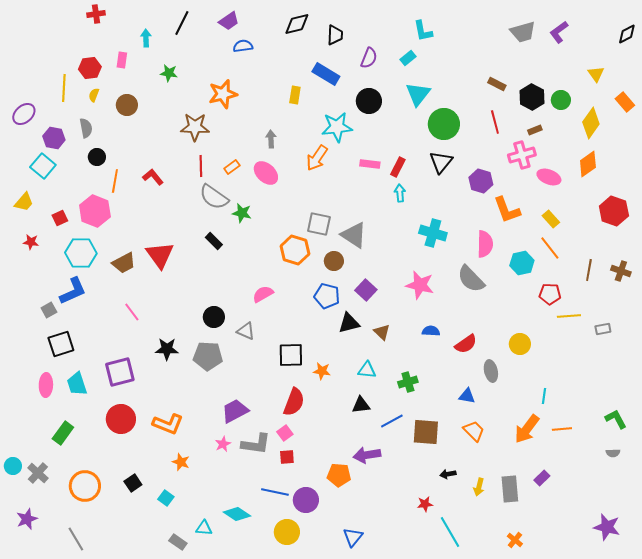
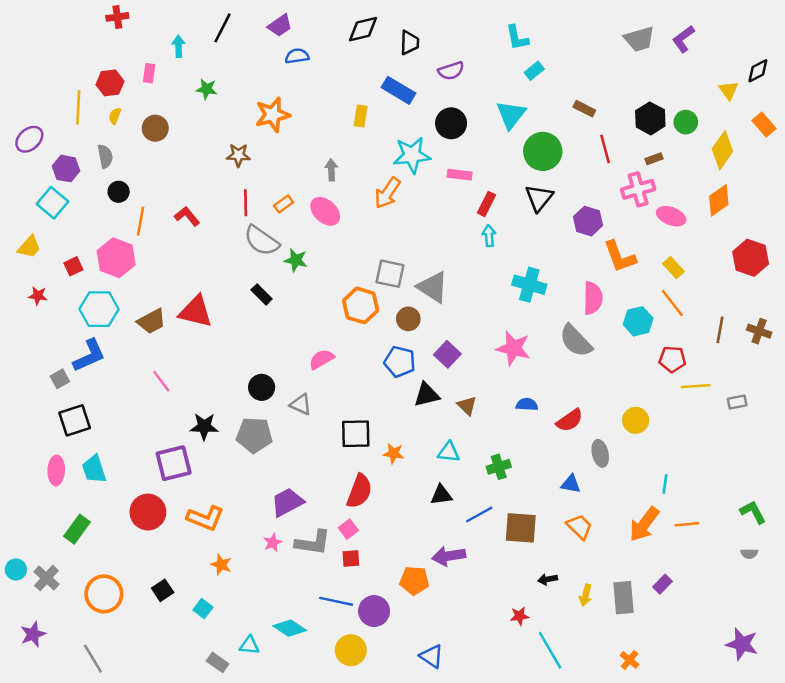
black diamond: (627, 34) -> (758, 71), moved
purple semicircle: (369, 58) -> (451, 71), turned 50
cyan rectangle: (408, 58) -> (534, 71), moved
brown rectangle: (497, 84) -> (584, 109), moved
brown star: (195, 127) -> (238, 155), size x0.7
pink rectangle: (370, 164) -> (460, 175), moved
red triangle: (160, 255) -> (196, 312), turned -40
purple square: (120, 372) -> (174, 463), moved
blue triangle: (353, 537) -> (432, 656), turned -35

